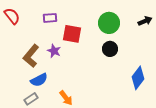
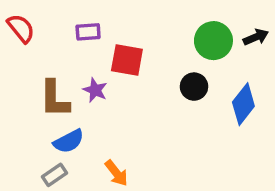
green circle: (109, 23) -> (213, 41), moved
brown L-shape: (31, 56) -> (55, 99), turned -40
blue diamond: (138, 78) -> (243, 104), moved

